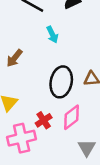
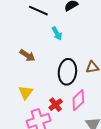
brown arrow: (14, 58) -> (27, 55), turned -91

